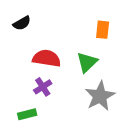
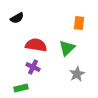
purple cross: (43, 87) -> (33, 67), turned -32
gray star: (100, 96) -> (77, 74), size x0.7

